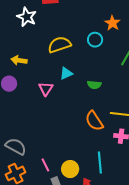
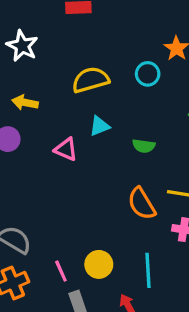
white star: (27, 17) -> (22, 46), moved
pink triangle: (46, 89) -> (66, 149), turned -42
yellow circle: (70, 169) -> (99, 264), moved

